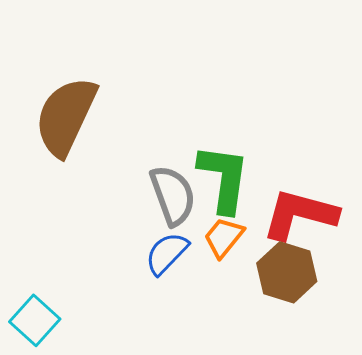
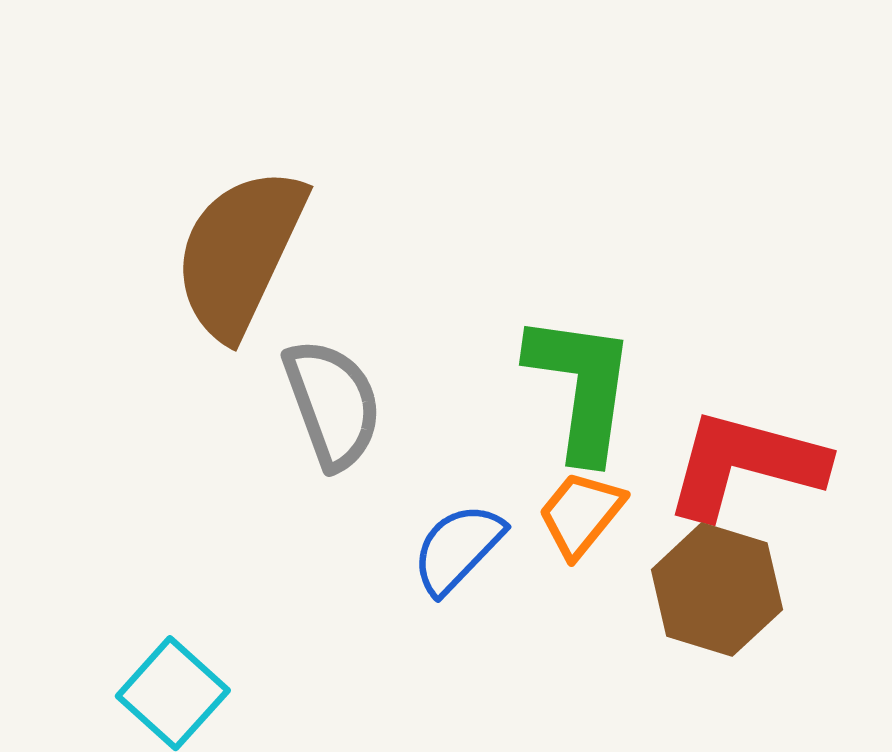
gray semicircle: (173, 195) -> (333, 404), moved

